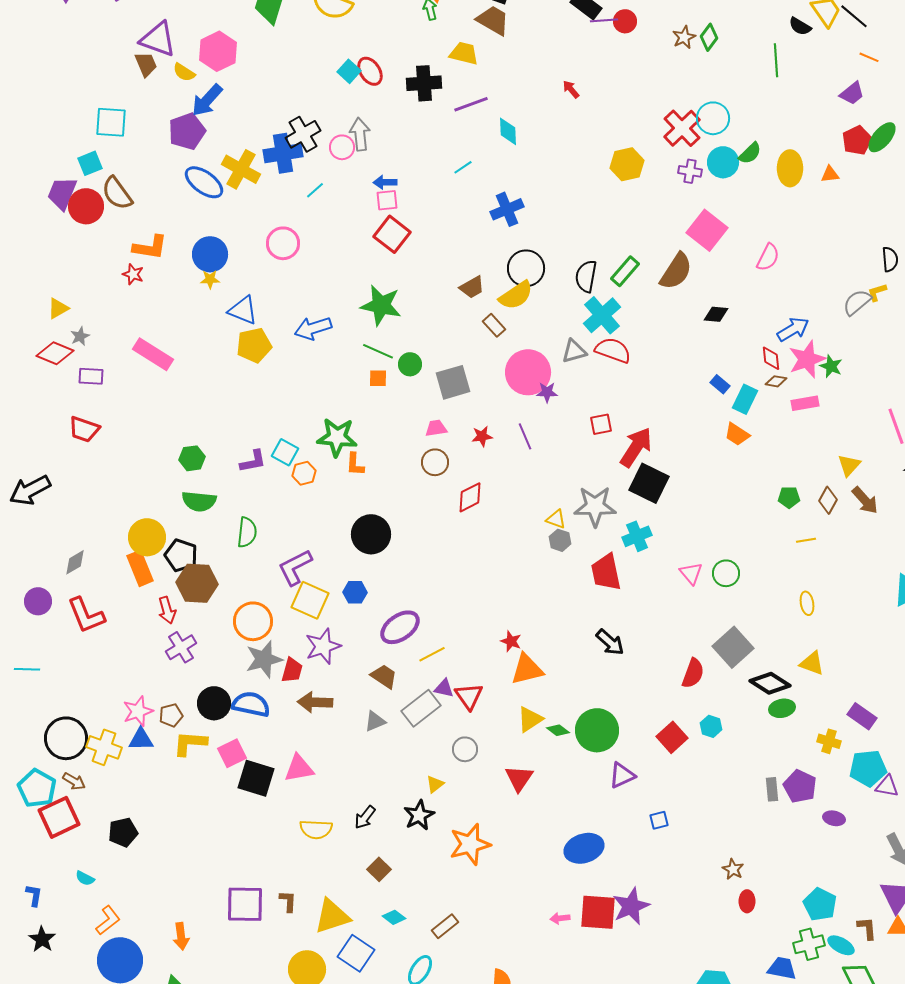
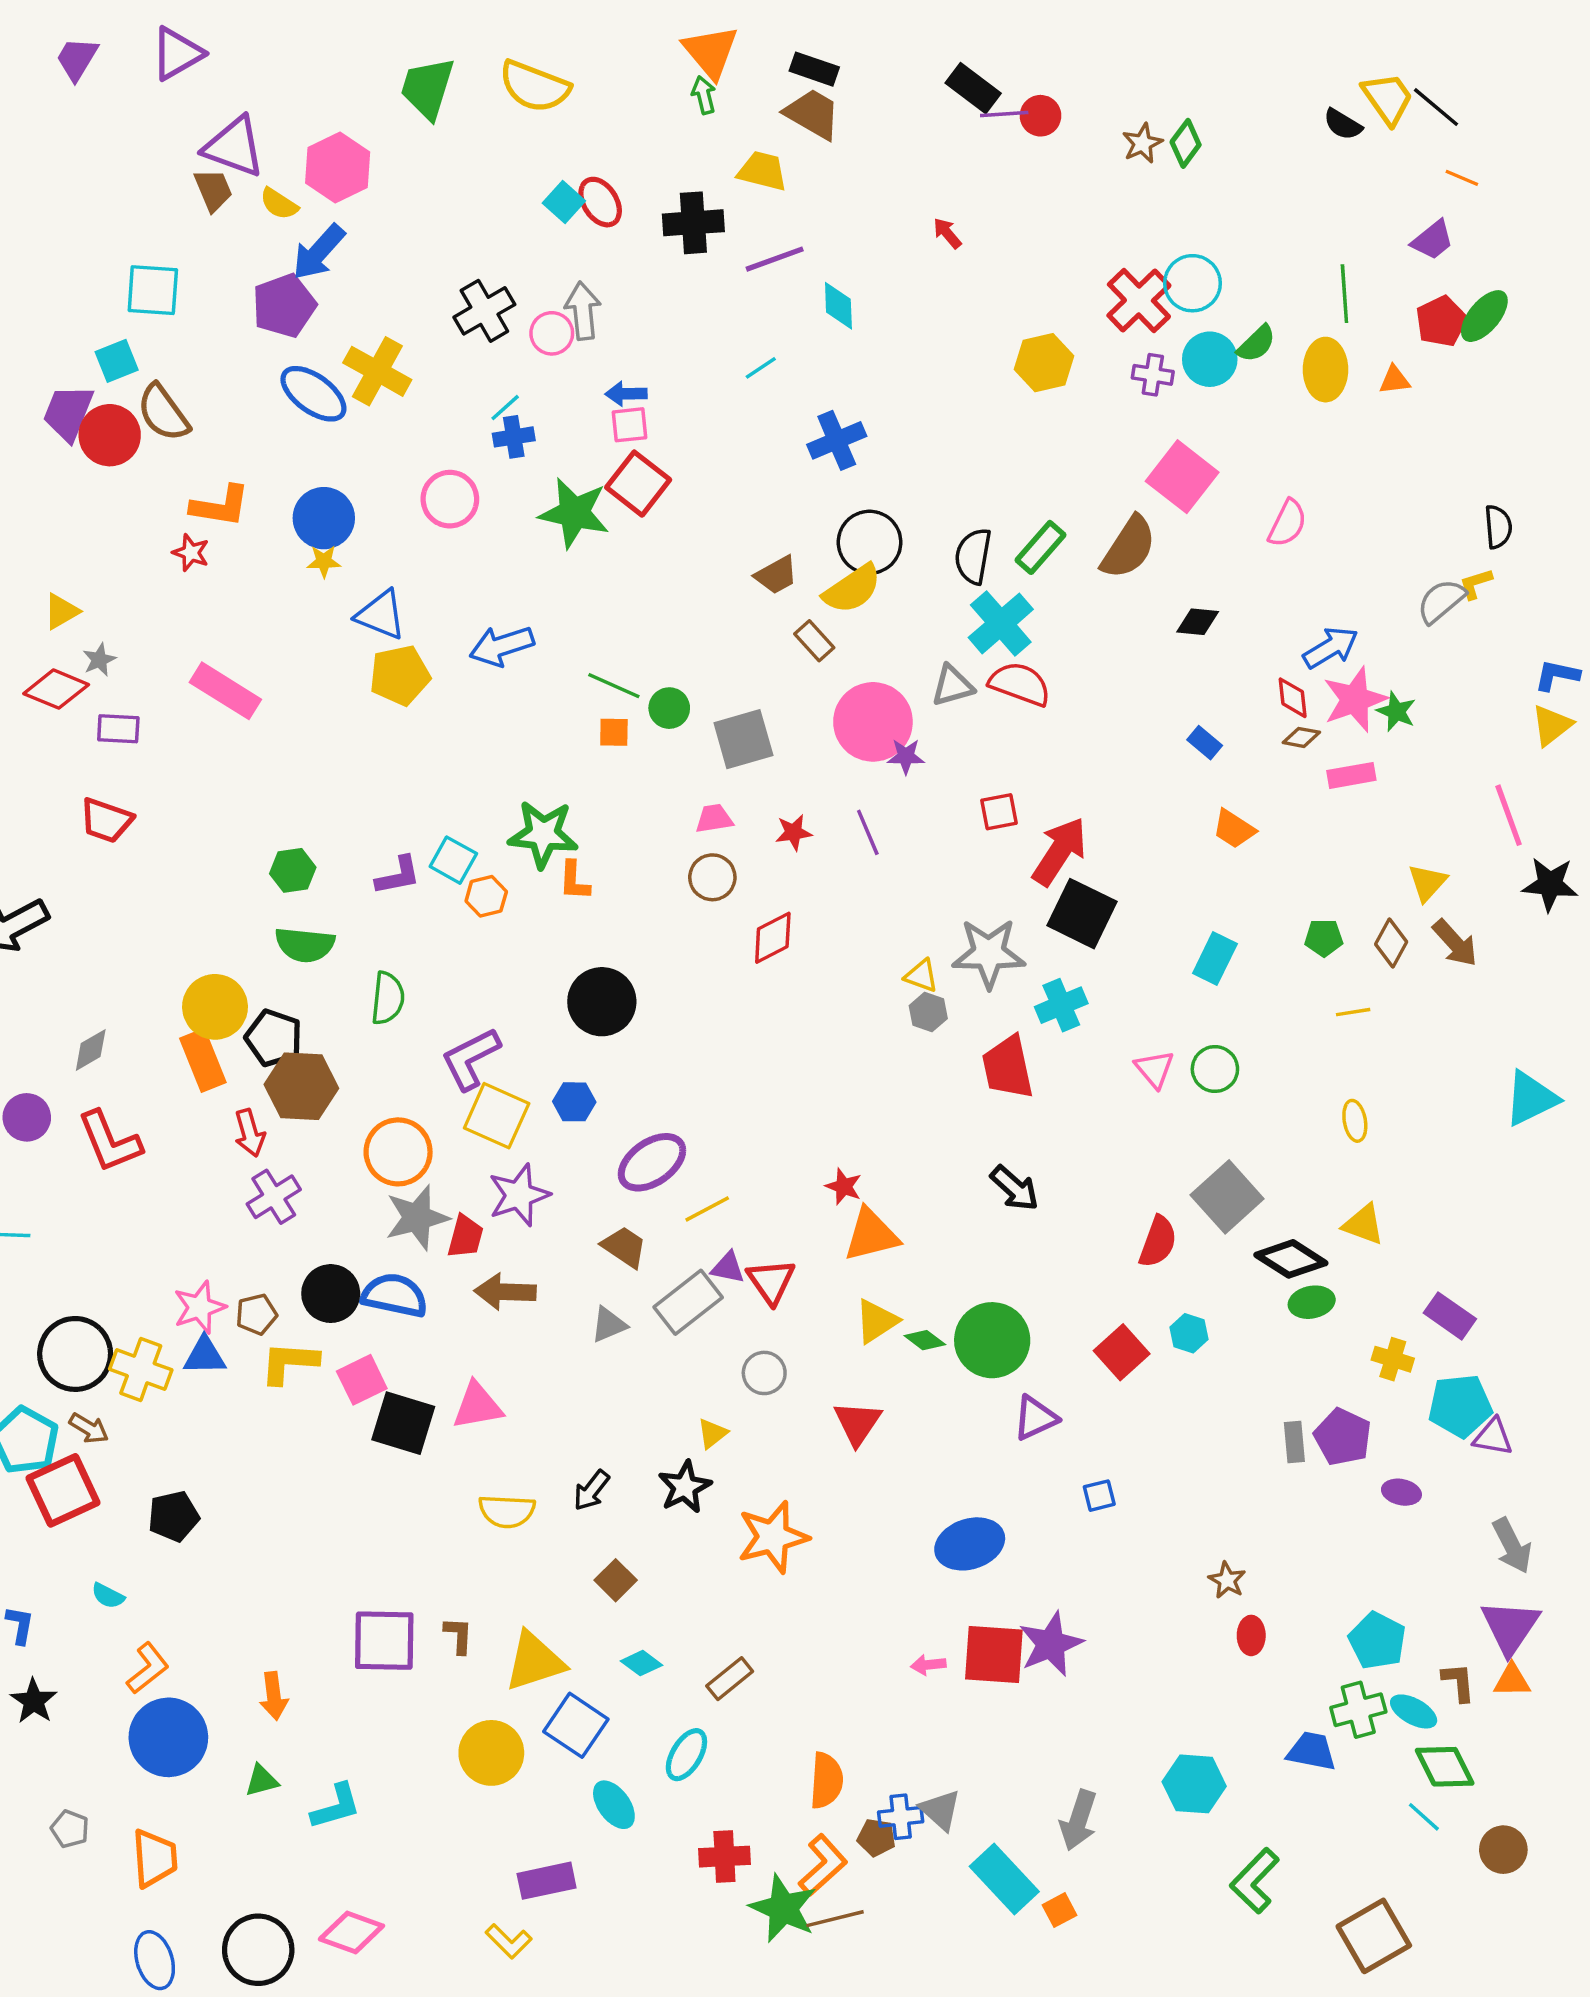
green line: (776, 60) -> (1344, 294), moved
blue cross: (283, 153) -> (514, 437), moved, size x0.6
green star: (381, 305) -> (574, 513), moved
cyan rectangle: (745, 399) -> (1215, 958), moved

